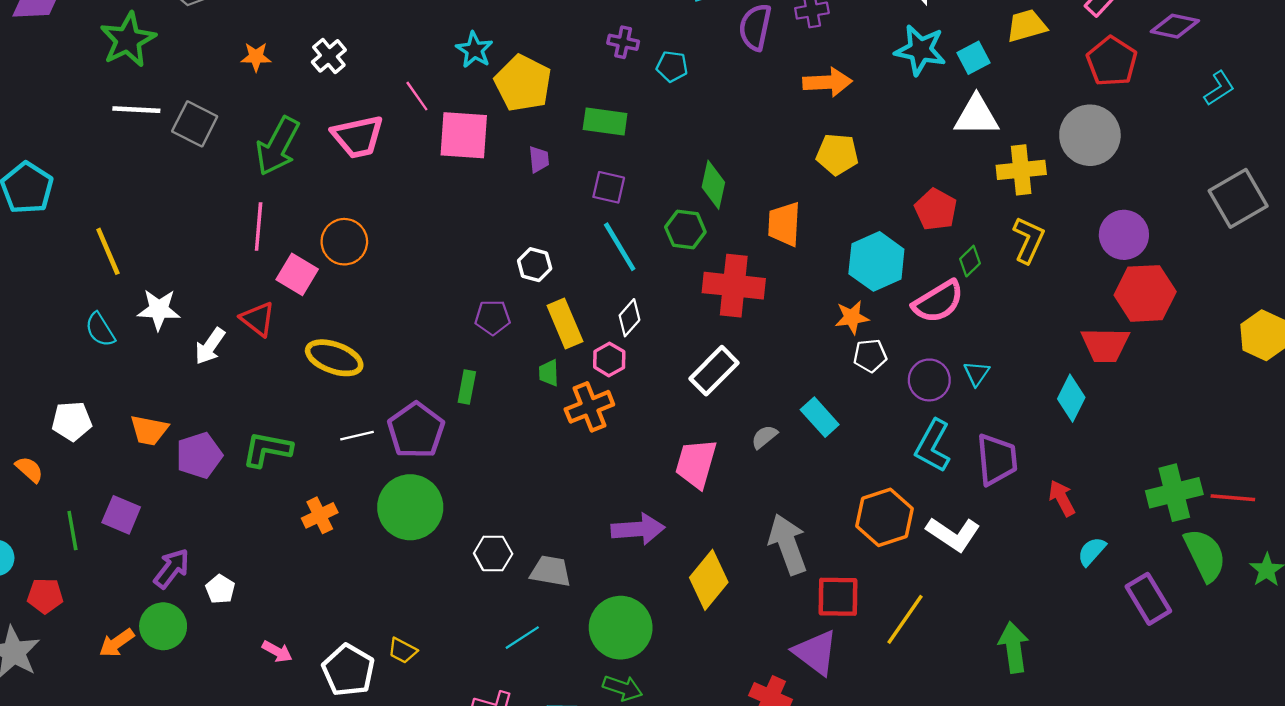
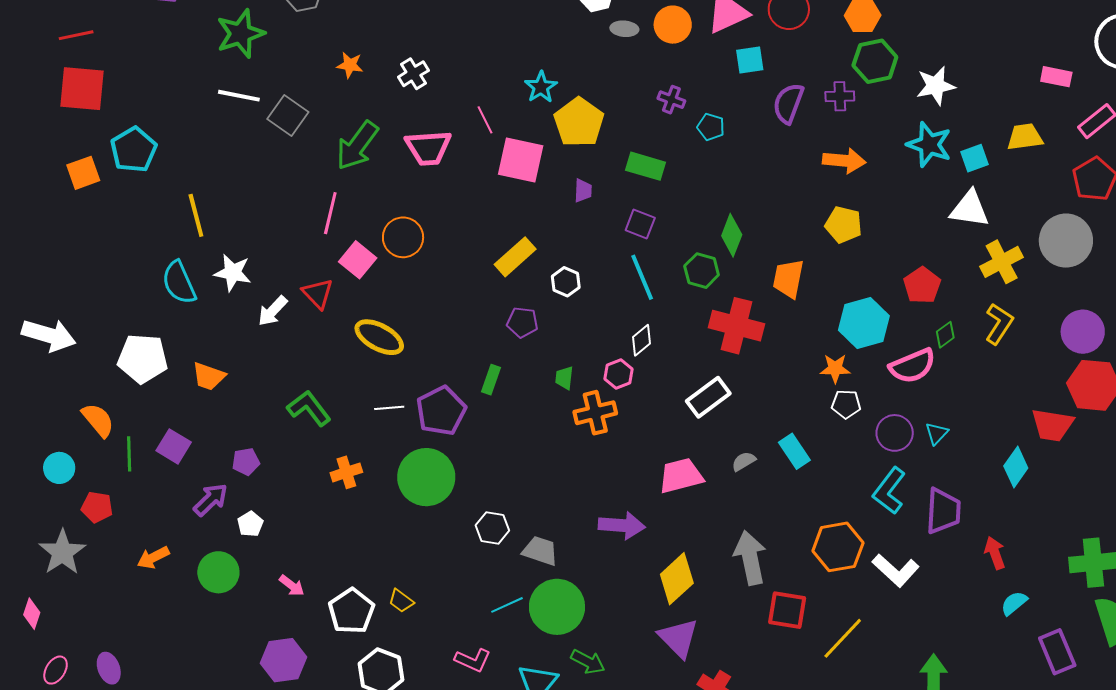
yellow cross: (1021, 170) -> (1002, 262), turned -30
yellow rectangle: (565, 324) -> (515, 257), moved, turned 63
cyan semicircle: (100, 330) -> (179, 283), size x1.4
white pentagon: (72, 421) -> (143, 359), size x1.4
green L-shape: (267, 449) -> (309, 408), turned 33
purple pentagon: (199, 455) -> (246, 462), moved, size x0.7
pink trapezoid: (696, 464) -> (681, 476), turned 51
orange semicircle: (29, 469) -> (98, 420), moved, size x1.4
green circle: (163, 626) -> (218, 572), moved
green circle: (621, 628) -> (557, 607), moved
purple triangle: (816, 652) -> (678, 638), moved

